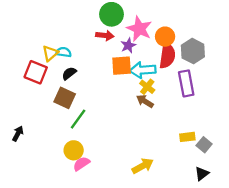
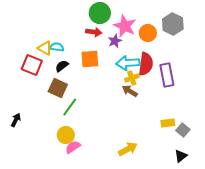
gray hexagon: (193, 51) -> (173, 24), moved
yellow triangle: (50, 53) -> (45, 48), turned -49
red semicircle: (167, 56) -> (146, 64), moved
orange square: (122, 66) -> (90, 59), moved
yellow cross: (147, 87) -> (132, 78), turned 32

